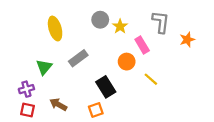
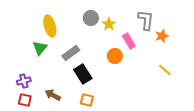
orange star: (187, 40) -> (162, 36), moved
green triangle: (44, 67) -> (40, 48), moved
yellow line: (151, 79) -> (165, 70), moved
black rectangle: (106, 87) -> (83, 74), moved
orange square: (96, 110) -> (87, 100), turned 32

